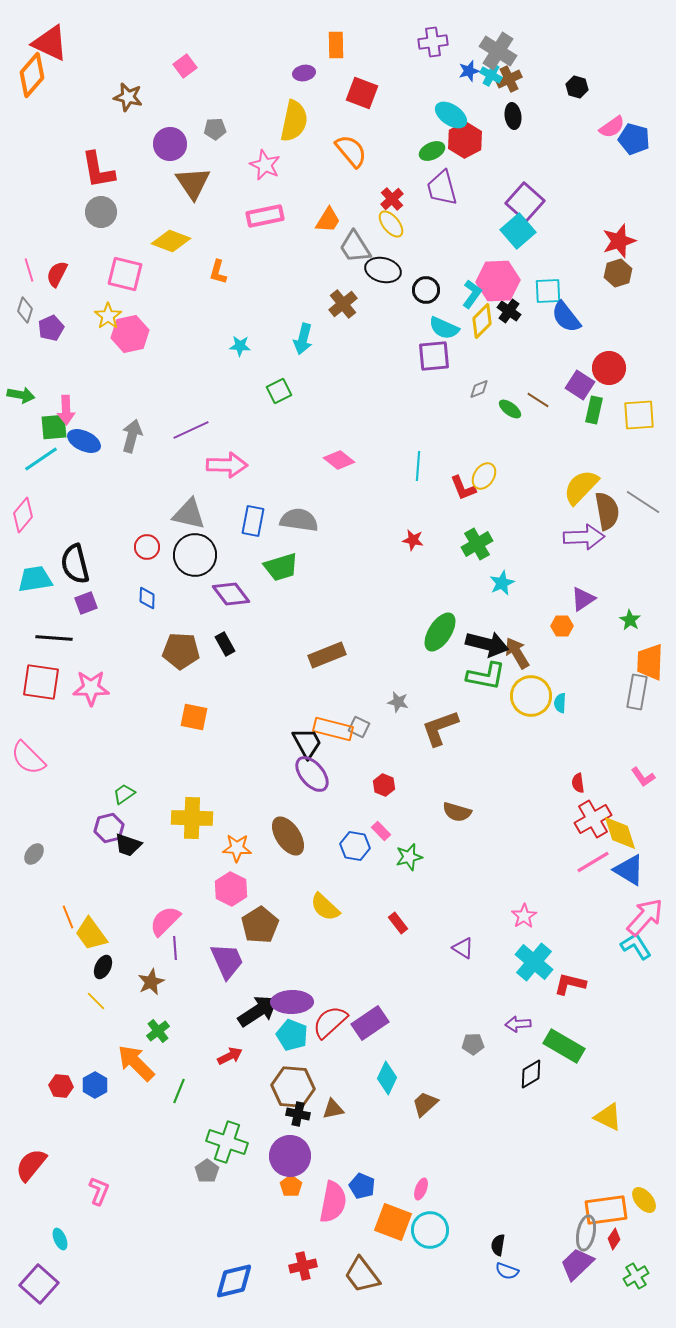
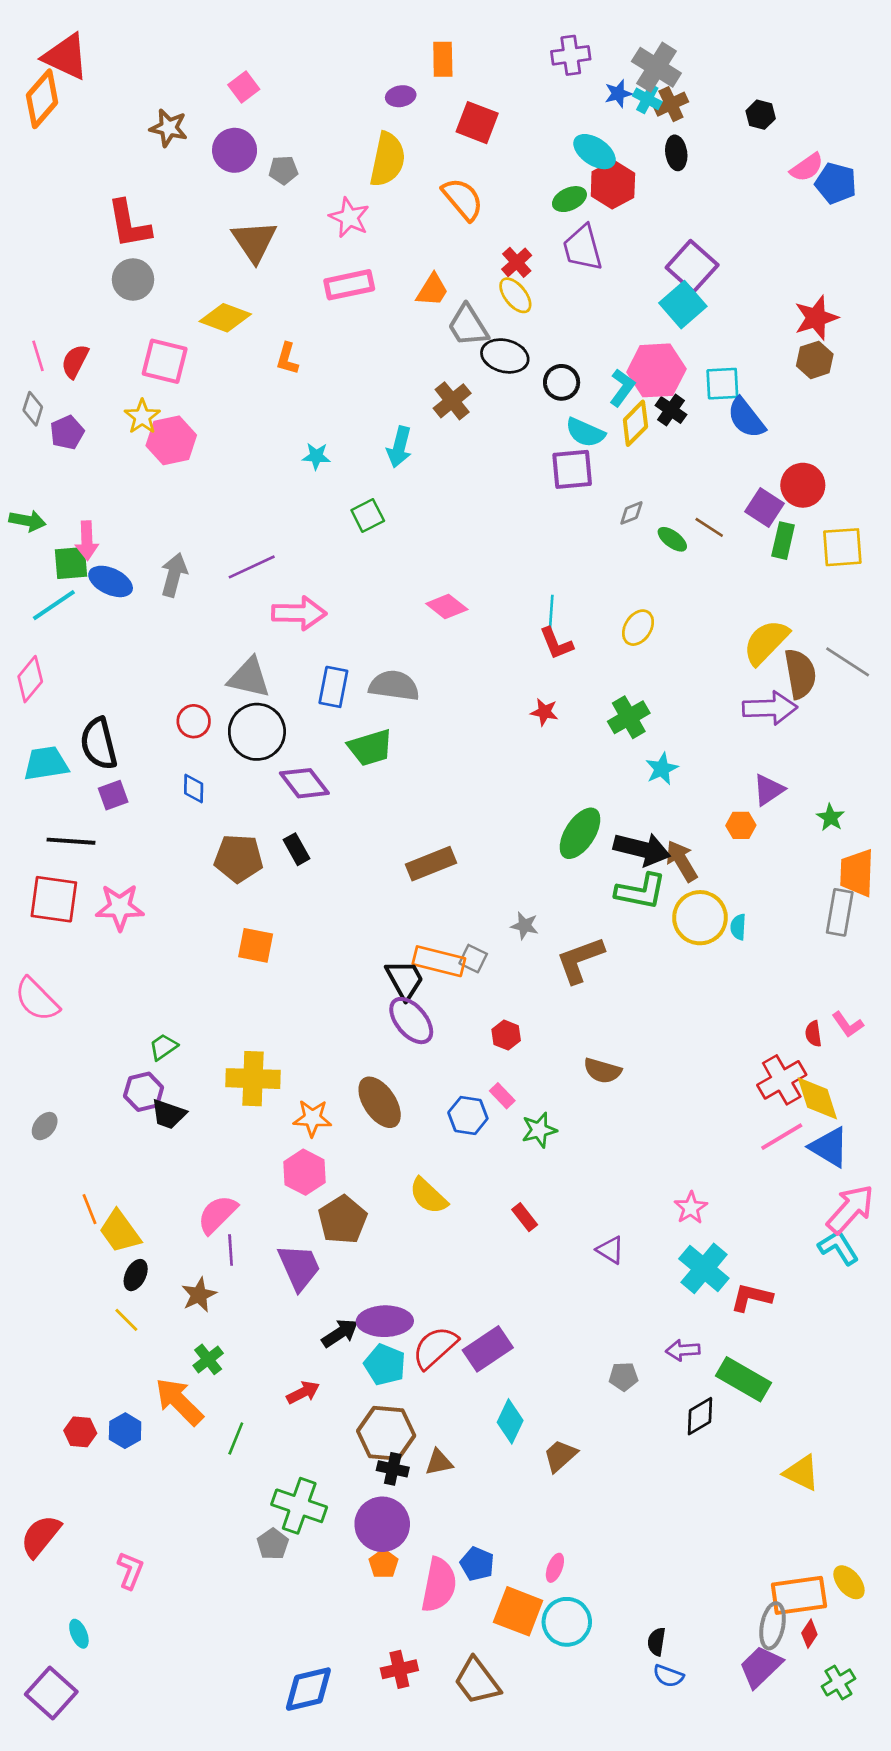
purple circle: (170, 144) -> (235, 150), moved
red L-shape: (463, 488) -> (556, 643), moved
red semicircle: (578, 783) -> (813, 1034), moved
black arrow: (258, 1011) -> (340, 1333), size x0.7

